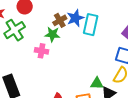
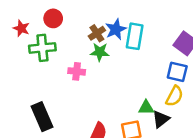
green cross: (15, 30) -> (42, 48), turned 30
green star: (52, 34) -> (100, 52), moved

